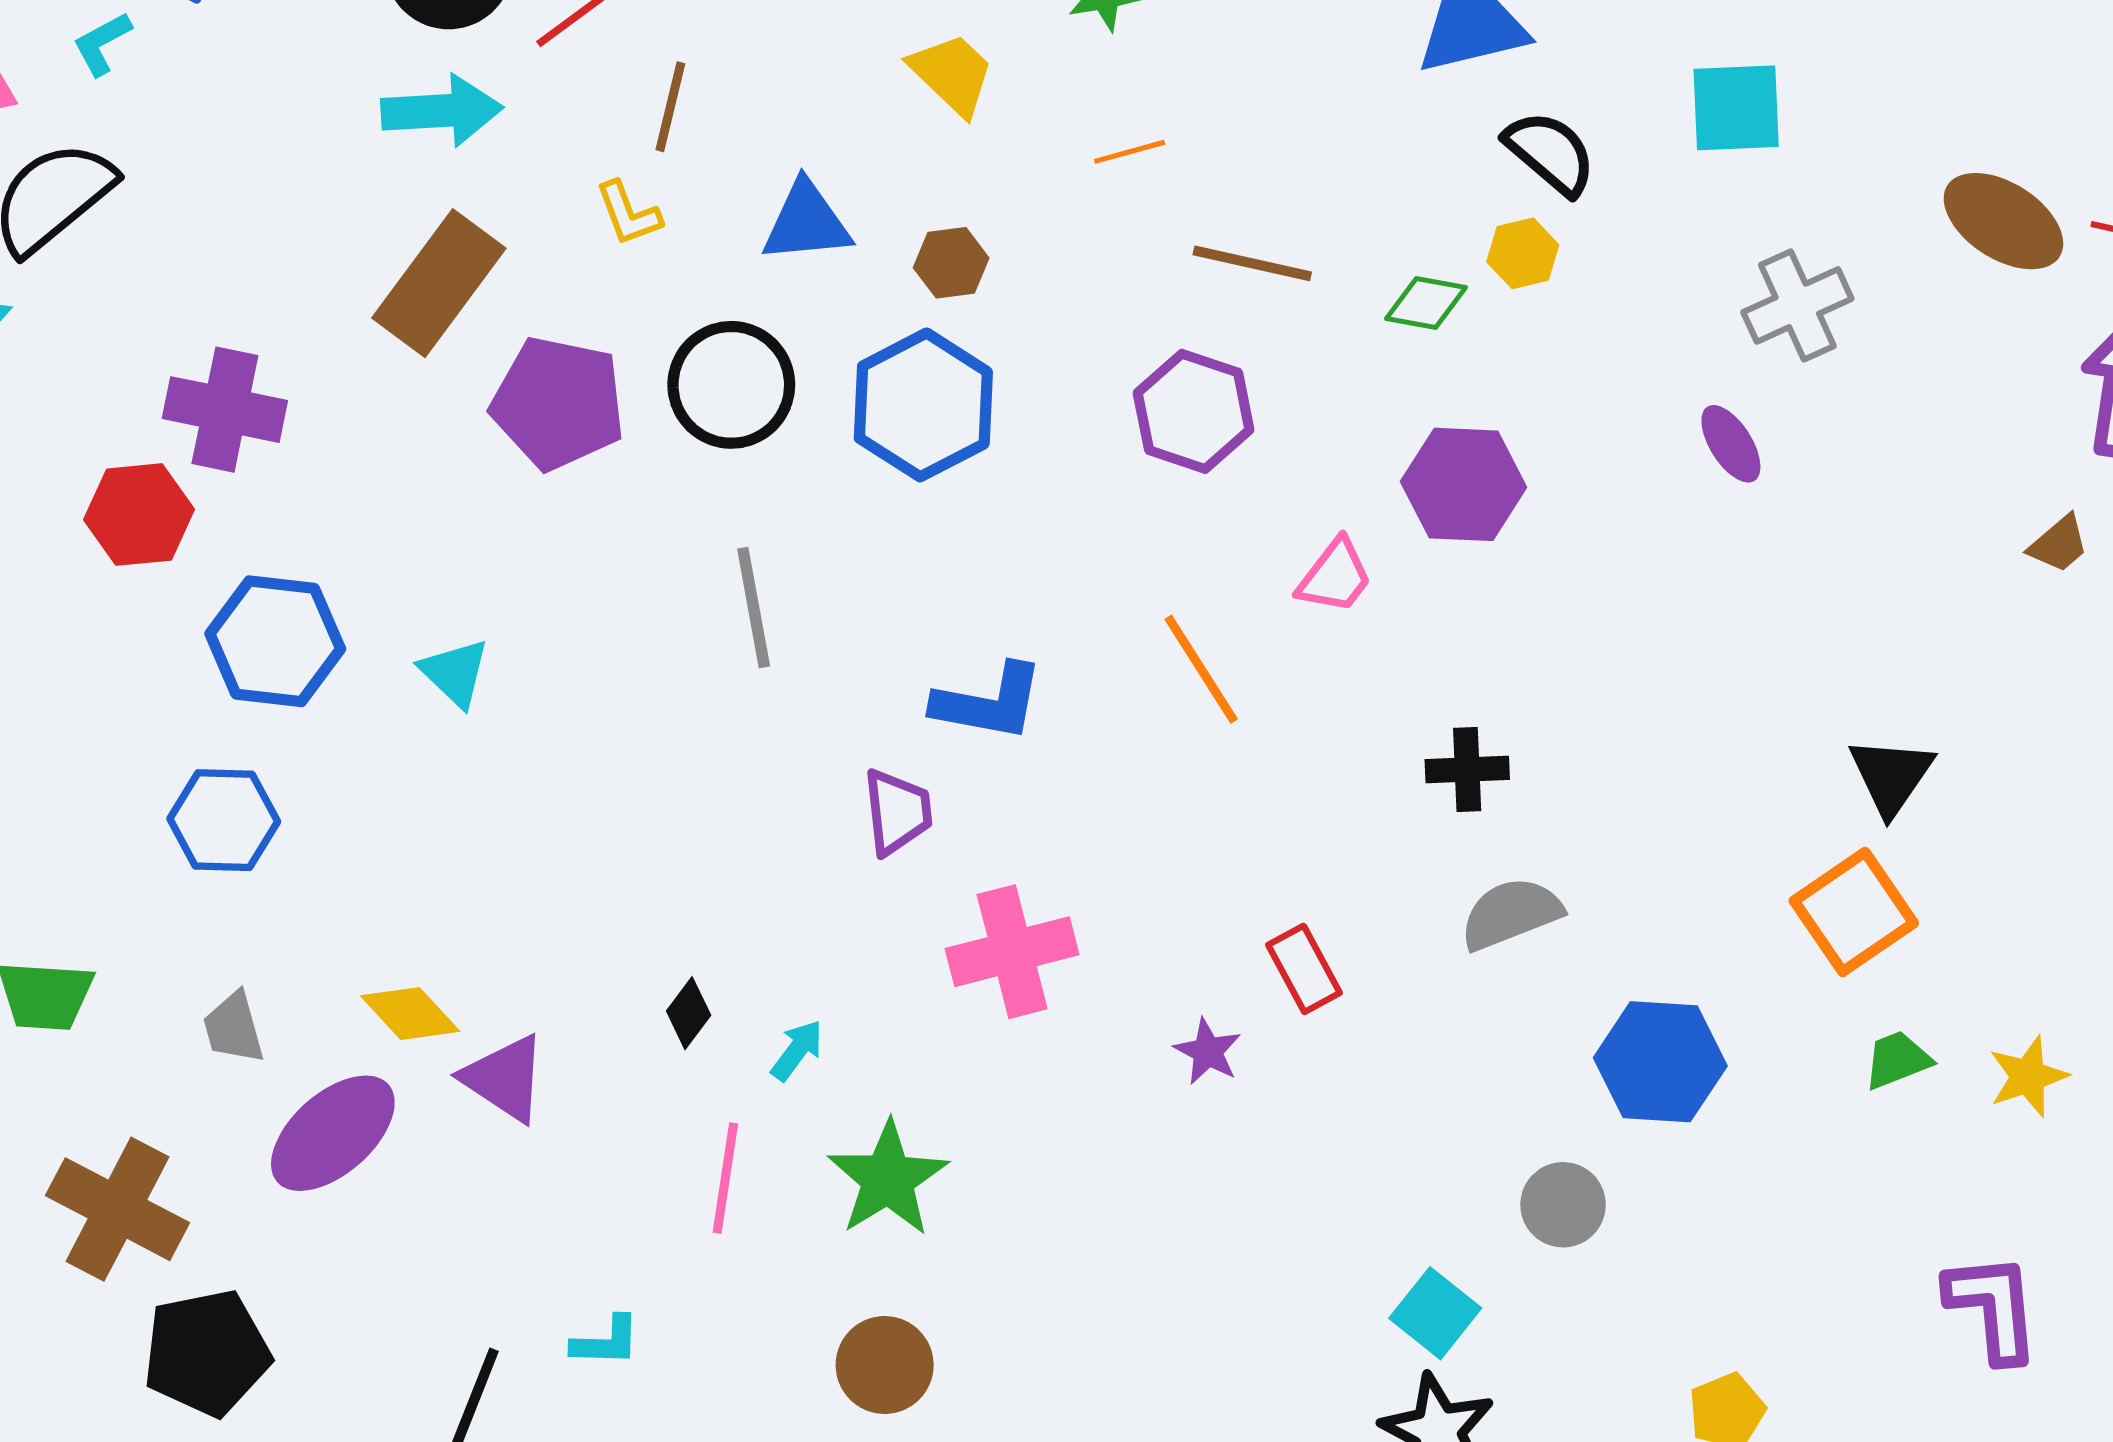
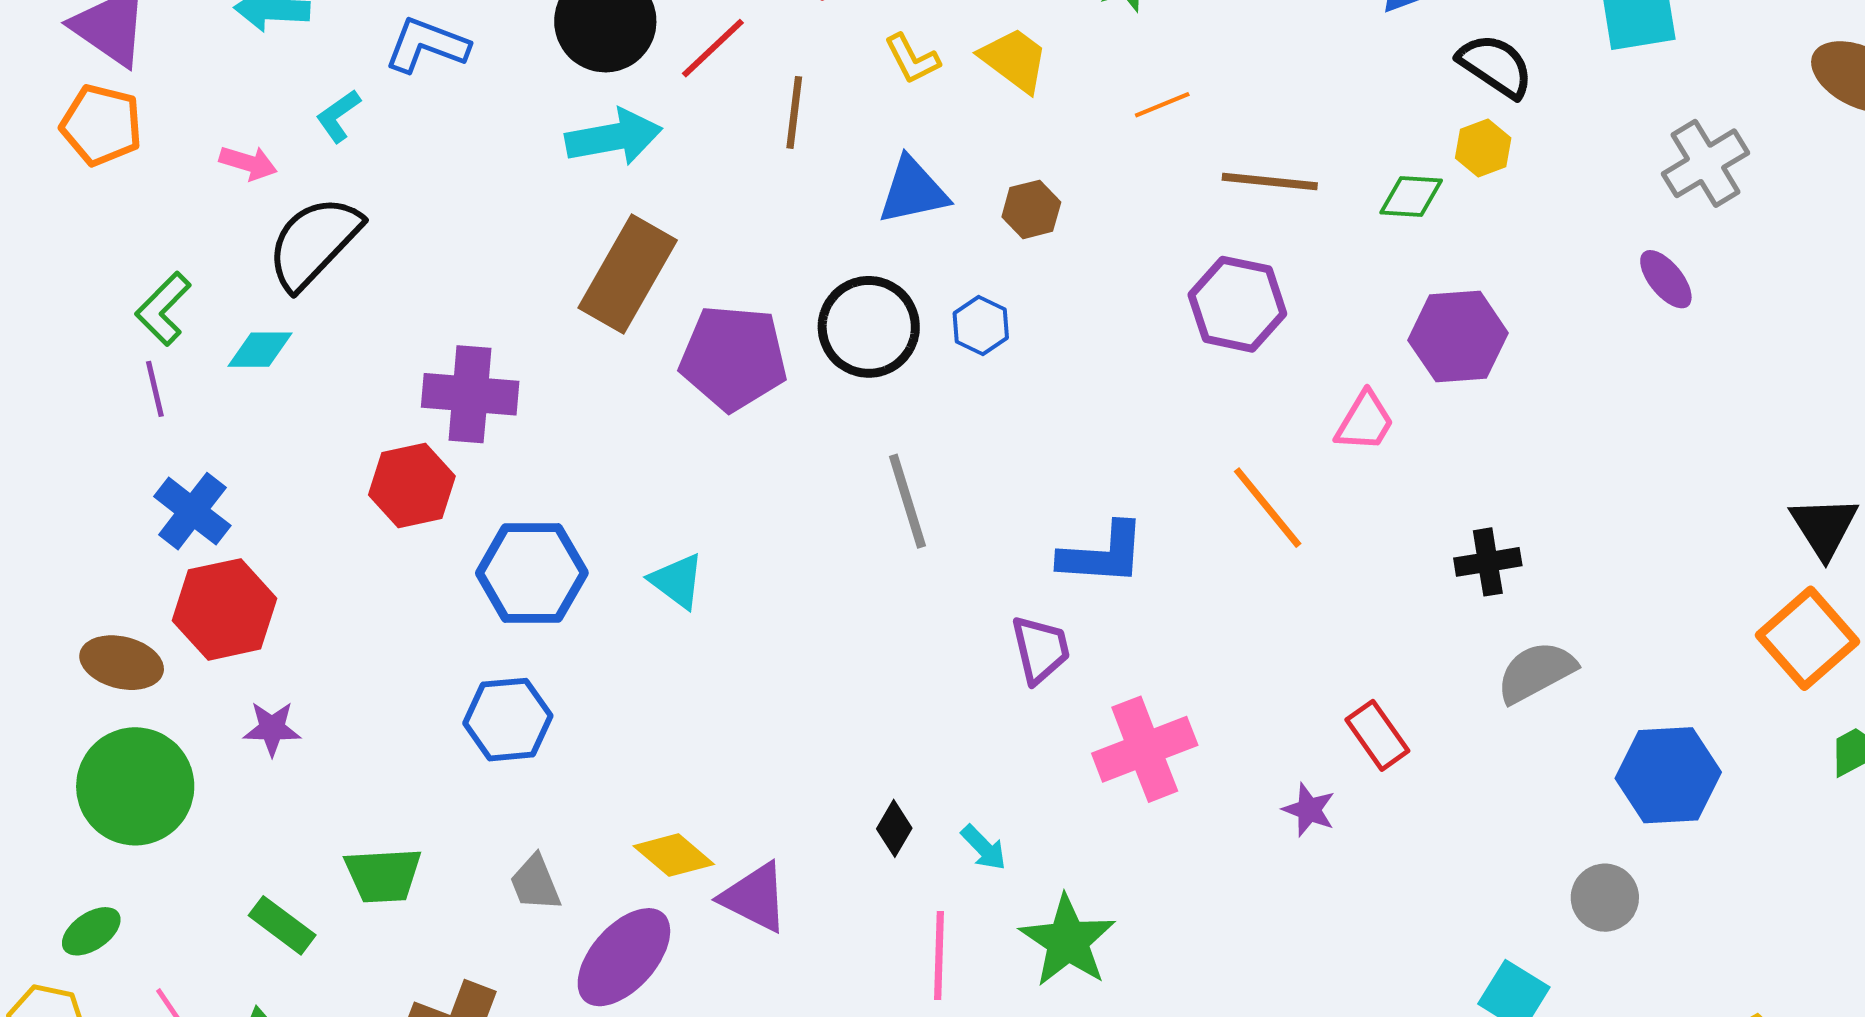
yellow L-shape: (628, 214) -> (912, 59), moved
blue hexagon: (923, 405) -> (981, 326), moved, size x0.5
cyan arrow: (797, 1050) -> (984, 848), turned 106

